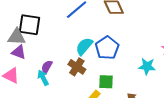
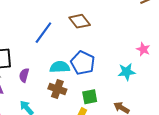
cyan semicircle: (84, 46) -> (60, 67), turned 60
purple semicircle: (47, 67) -> (24, 75), moved

